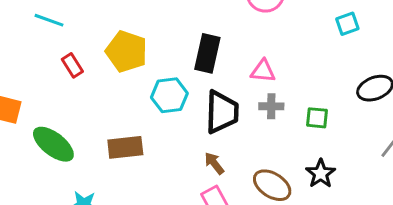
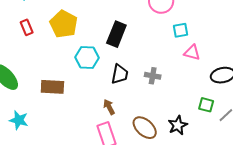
cyan square: (347, 24) -> (181, 30), moved
pink triangle: (263, 71) -> (192, 53), moved
black trapezoid: (222, 112) -> (120, 74), size x0.7
green square: (317, 118) -> (206, 105), moved

